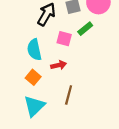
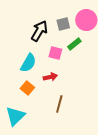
cyan semicircle: (34, 50) -> (28, 63), turned -138
cyan triangle: (34, 106) -> (15, 116), moved

